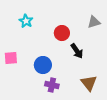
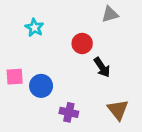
gray triangle: (94, 22) -> (110, 14), moved
blue circle: (43, 65) -> (41, 86), moved

